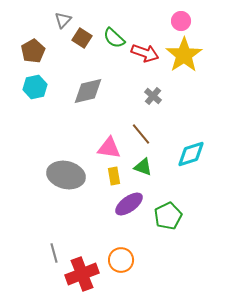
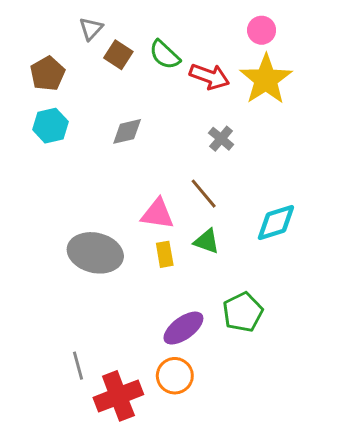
gray diamond: (88, 91) -> (127, 131), size x0.7
purple ellipse: (129, 204) -> (183, 328), moved

